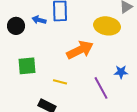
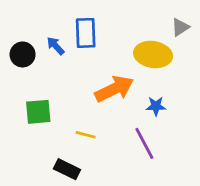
blue arrow: (39, 20) -> (56, 46), turned 32
blue star: (121, 72) -> (156, 106), moved

